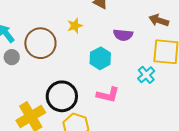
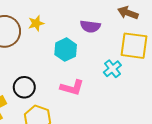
yellow star: (75, 26) -> (36, 23), moved
black circle: (62, 96) -> (24, 87), size x0.7

